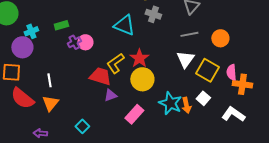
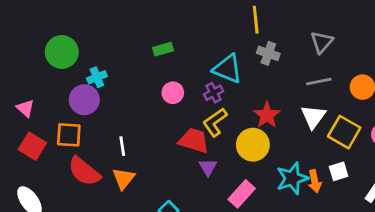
green rectangle: (61, 25) -> (163, 49), moved
purple cross: (74, 42) -> (214, 93), moved
red star: (139, 58) -> (267, 115), moved
purple triangle: (110, 95) -> (208, 167), turned -40
white square: (203, 98) -> (339, 171), turned 32
cyan star: (170, 103) -> (292, 178), turned 30

